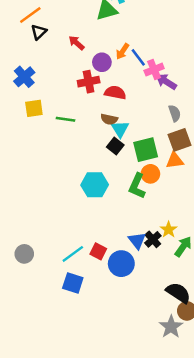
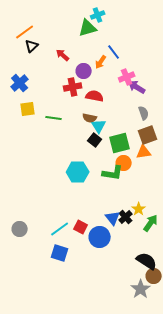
blue line: (138, 57) -> (114, 52), moved
green L-shape: (137, 186) -> (113, 173), turned -105

